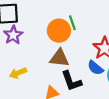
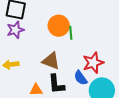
orange circle: (59, 31) -> (59, 26), moved

